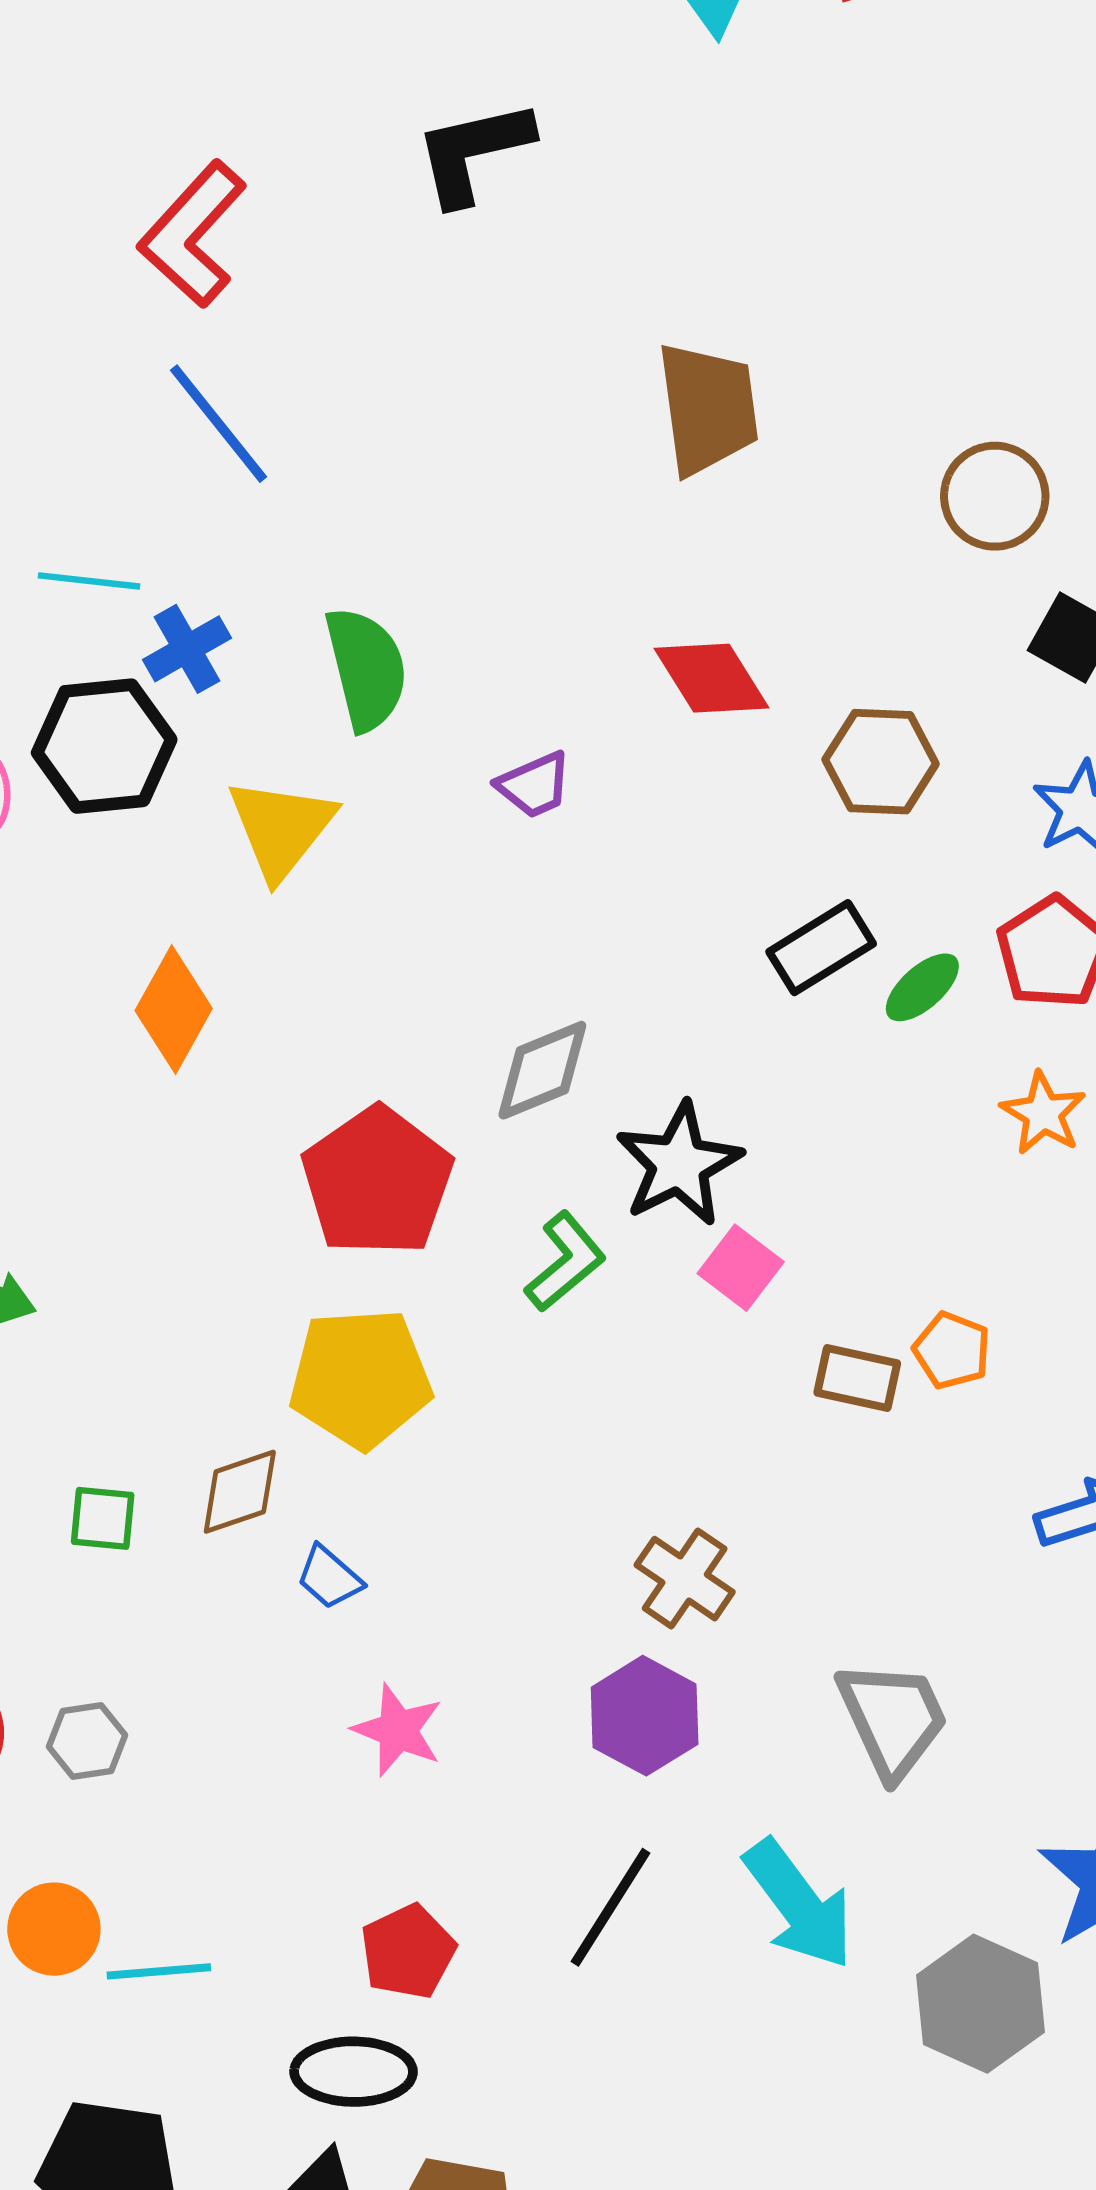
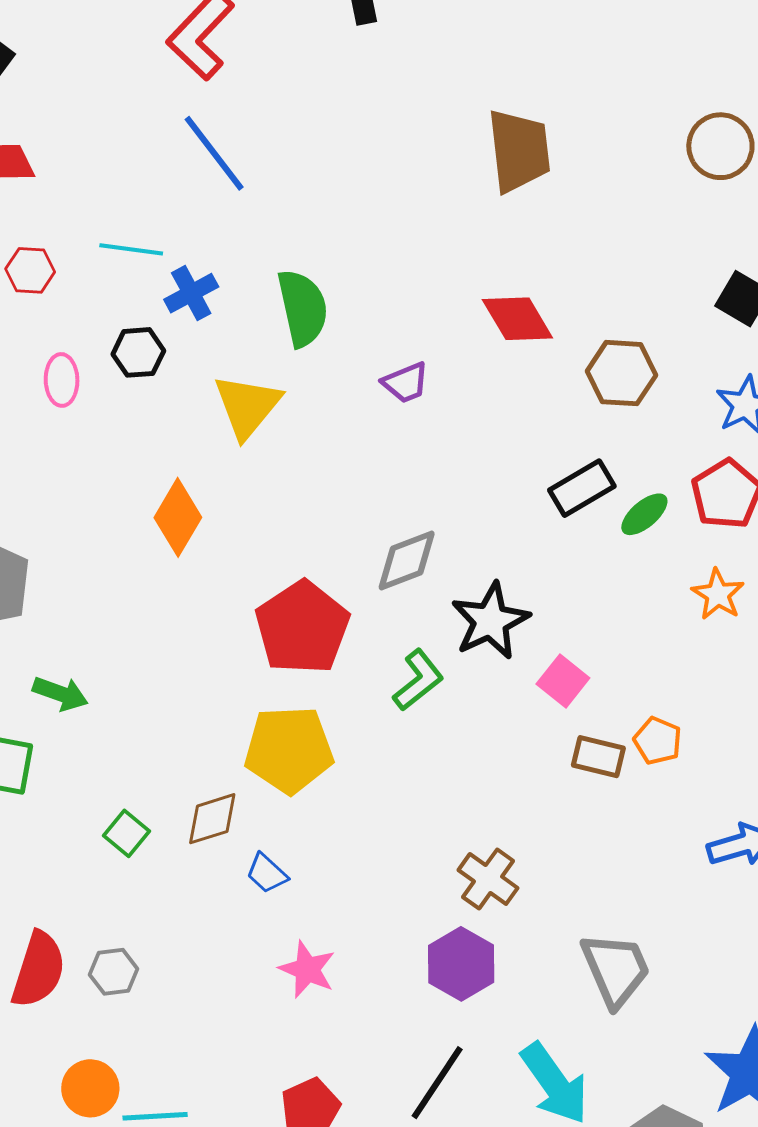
brown circle: (995, 496) -> (720, 146), moved
black hexagon: (104, 746) -> (138, 352), size x0.6
pink square: (741, 1268) -> (563, 681), moved
green square: (103, 1518) -> (126, 833), turned 33

